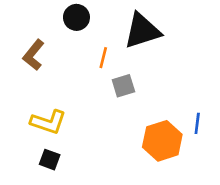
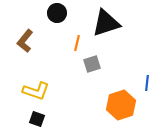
blue line: (197, 123) -> (147, 83), moved

